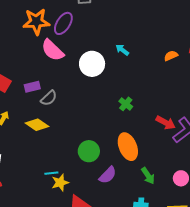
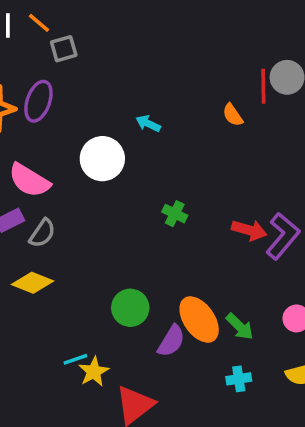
pink semicircle: (53, 50) -> (29, 180), moved
orange semicircle: (171, 56) -> (233, 115), turned -88
orange ellipse: (128, 147) -> (199, 319), moved

